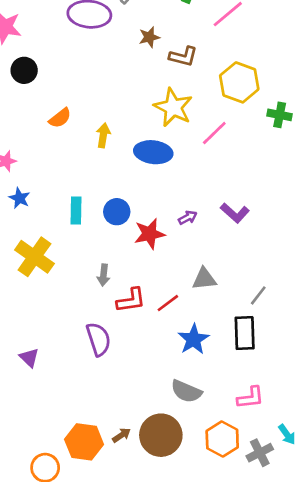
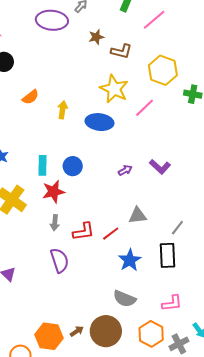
red star: (149, 234) -> (53, 192), moved
gray arrow: (104, 275) -> (55, 223), moved

